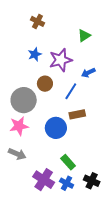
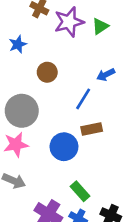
blue star: (35, 54) -> (18, 44), moved
purple star: (61, 60) -> (69, 22), moved
brown circle: (45, 84) -> (47, 72), moved

